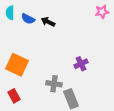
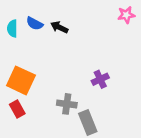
cyan semicircle: (10, 13) -> (12, 28), moved
red rectangle: (14, 96) -> (17, 109), moved

